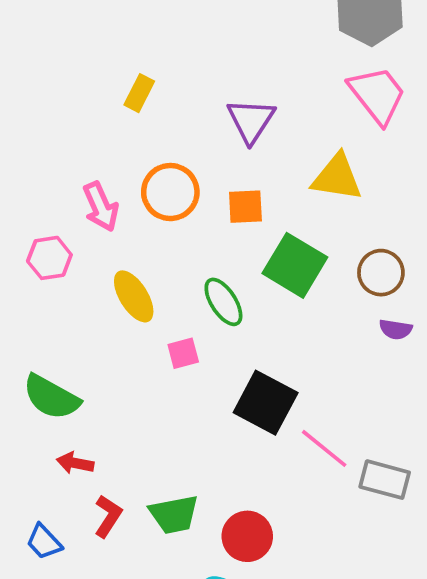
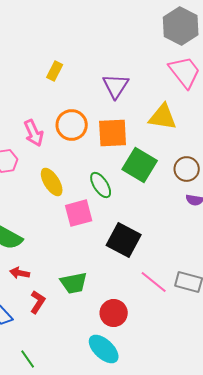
orange square: (245, 207) -> (113, 133), size x1.5
pink square: (183, 353) -> (79, 213), size x1.6
pink line: (324, 448) -> (154, 282), moved
green trapezoid: (174, 514) -> (74, 283), moved

